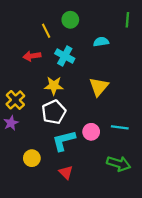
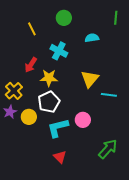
yellow line: (46, 31) -> (32, 29), moved
red arrow: (32, 56) -> (31, 65), moved, turned -49
cyan line: (120, 127) -> (109, 95), moved
yellow circle: (32, 158) -> (29, 117), moved
green arrow: (119, 164) -> (108, 149), turned -65

